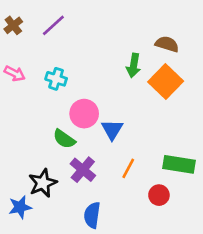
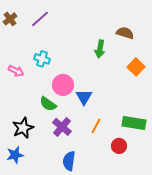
pink arrow: (15, 73) -> (16, 71), moved
orange square: (166, 82) -> (136, 67), moved, size x0.7
black star: (43, 183) -> (23, 128), moved

